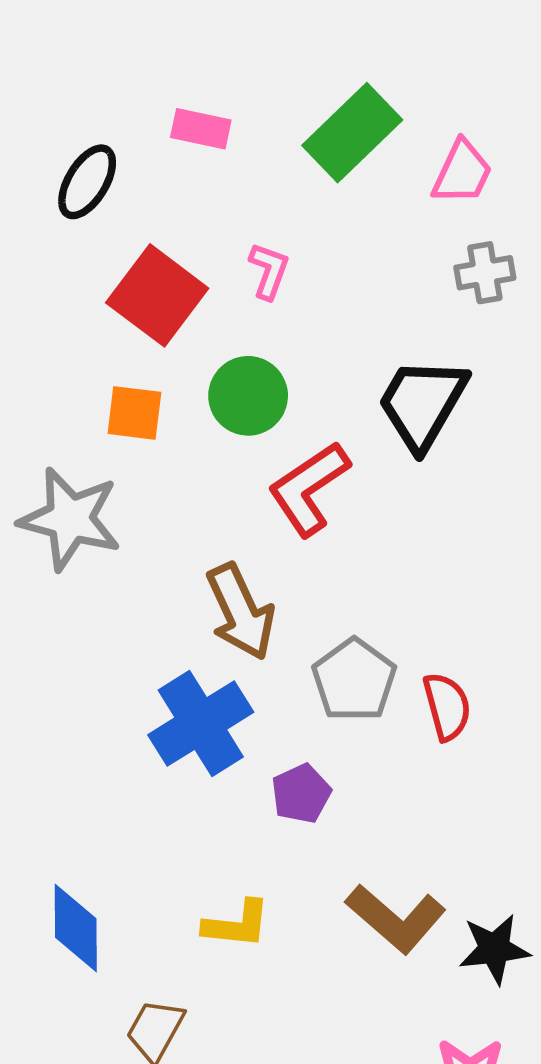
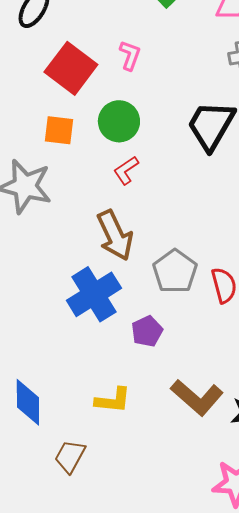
red L-shape: (309, 489) -> (126, 170), moved, size x0.6

